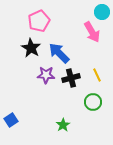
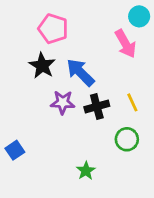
pink pentagon: (39, 21) -> (53, 29), turned -30
blue square: (11, 120) -> (15, 150), moved

